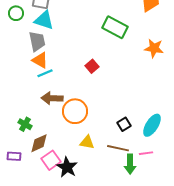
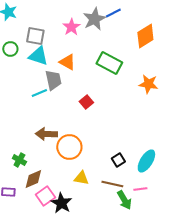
gray trapezoid: (37, 41) -> (53, 80), moved
orange triangle: (40, 60) -> (67, 62), moved
cyan line: (45, 73) -> (39, 93), moved
green arrow: (130, 164) -> (124, 200), turned -30

